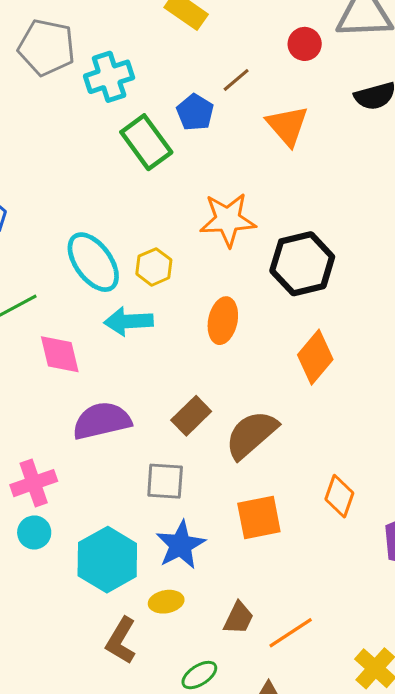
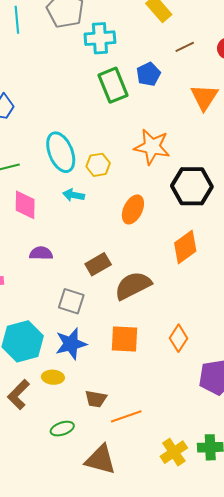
brown line: (236, 80) -> (185, 47), moved
cyan arrow: (129, 321) -> (74, 195), size x0.7
purple semicircle: (102, 421) -> (41, 253), size x0.6
brown trapezoid: (238, 618) -> (96, 399), turned 60

